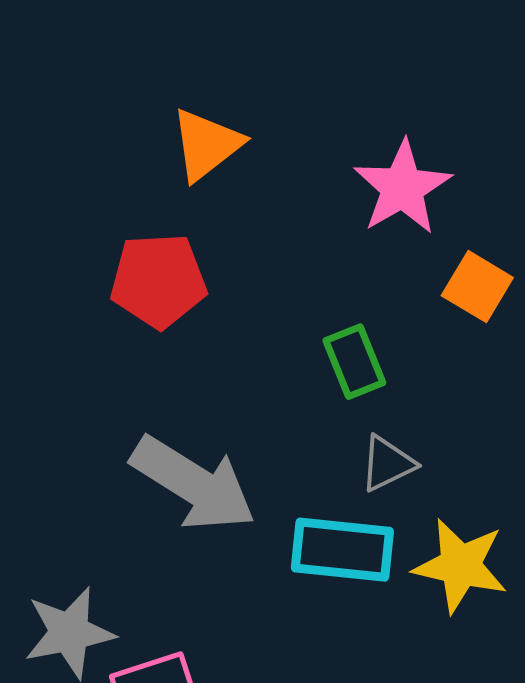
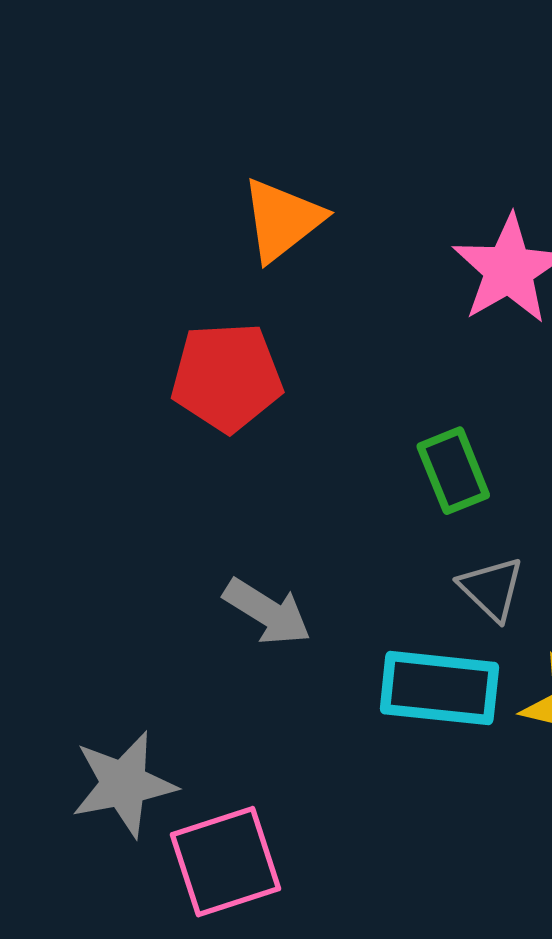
gray triangle: (387, 464) -> (492, 589), turned -50
gray arrow: (193, 484) -> (267, 612), size x0.6

